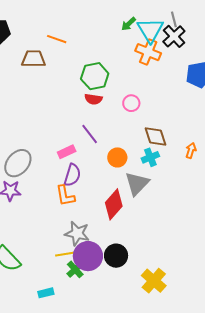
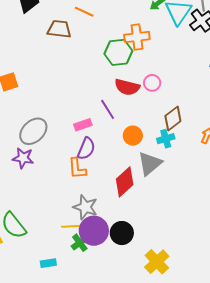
orange cross: (148, 52) -> (137, 37), moved, turned -35
red semicircle: (93, 99) -> (127, 87), moved, size x1.4
brown diamond: (156, 137) -> (173, 118), turned 65

